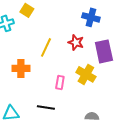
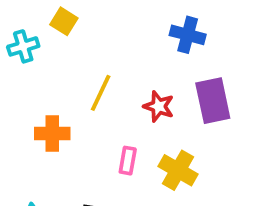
red star: (76, 42) -> (159, 106), moved
yellow cross: (86, 74) -> (178, 170), moved

